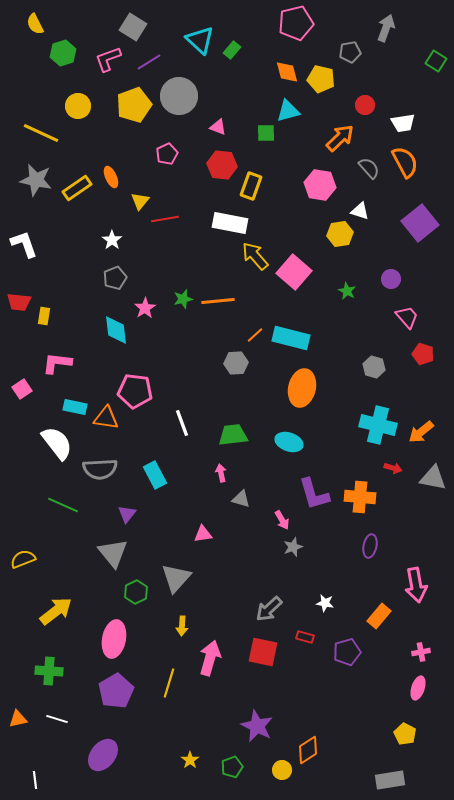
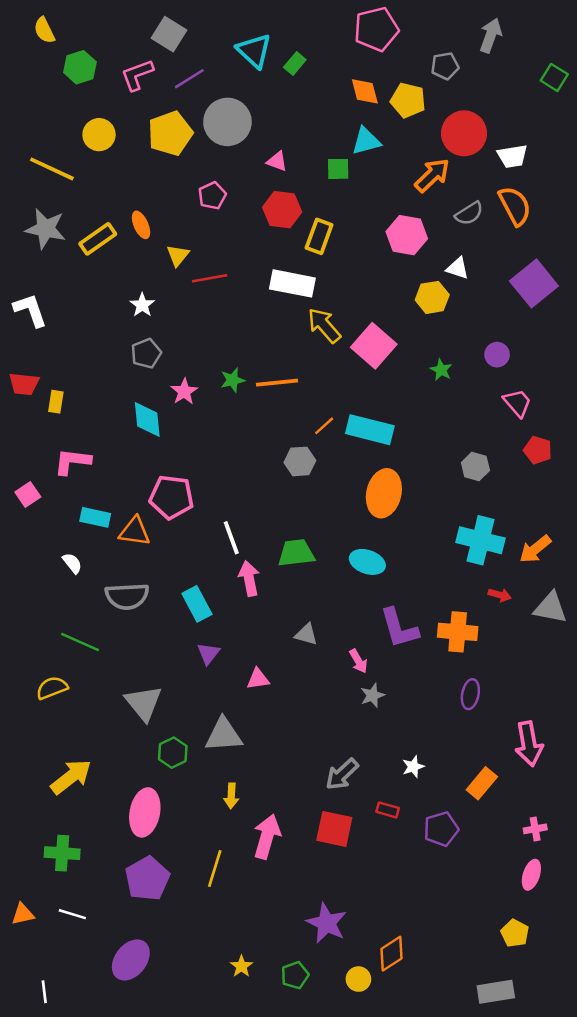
red circle: (365, 105) -> (464, 133), size x1.8
gray semicircle: (369, 168) -> (469, 213), turned 100
white semicircle: (57, 443) -> (72, 563), size x0.5
pink arrow: (221, 473) -> (249, 578), moved, size x1.5
purple triangle: (127, 514) -> (208, 653), moved
yellow semicircle: (23, 559) -> (52, 688), moved
gray triangle: (176, 578) -> (224, 735), turned 44
white star: (325, 603) -> (413, 767), turned -30

